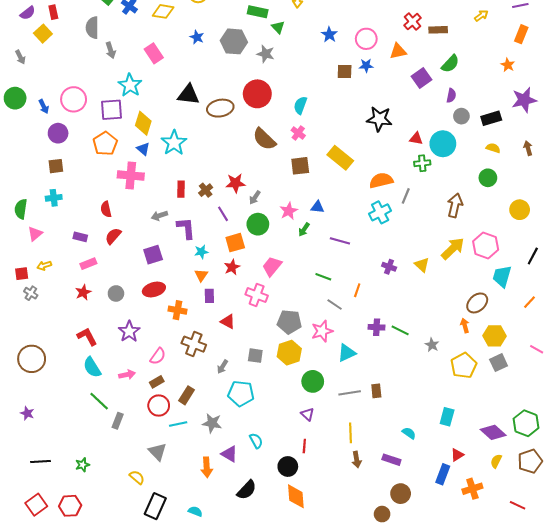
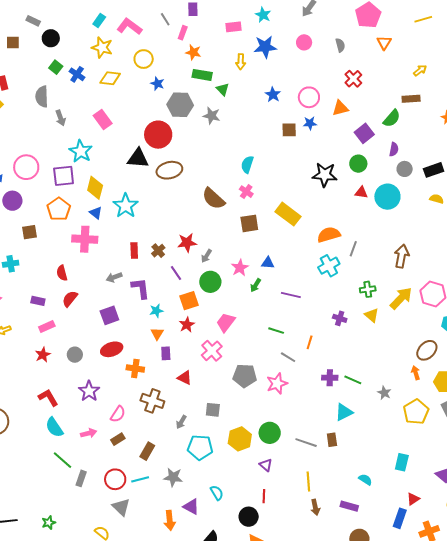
brown rectangle: (438, 30) -> (411, 99), moved
blue star: (197, 37) -> (157, 84), moved
red circle: (257, 94) -> (158, 135), moved
green cross: (422, 163) -> (368, 289), moved
brown square: (56, 166) -> (30, 232), moved
green circle: (488, 178) -> (358, 164), moved
pink cross: (257, 295) -> (212, 351), turned 30
yellow hexagon: (289, 353) -> (240, 439), moved
cyan triangle: (347, 353) -> (344, 412), moved
gray line: (350, 393) -> (306, 443), turned 30
red circle: (159, 406) -> (115, 479), moved

